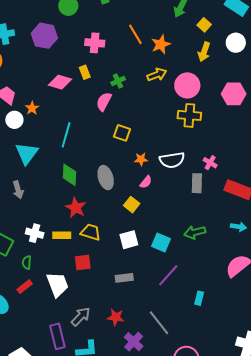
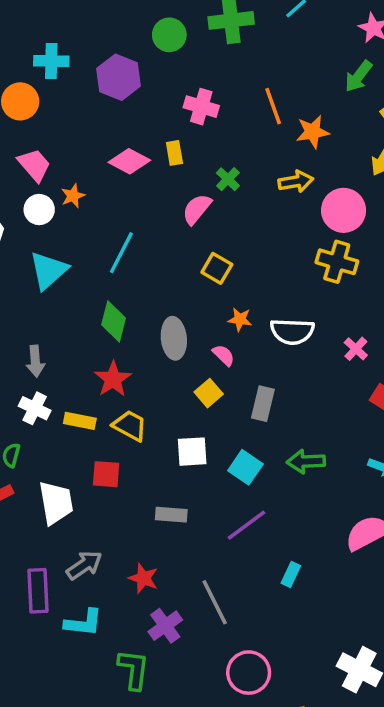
green cross: (118, 81) -> (228, 179), turned -32
pink semicircle: (146, 182) -> (224, 355), moved, turned -96
gray rectangle: (197, 183) -> (263, 404), moved
gray arrow: (18, 190) -> (35, 361), moved

